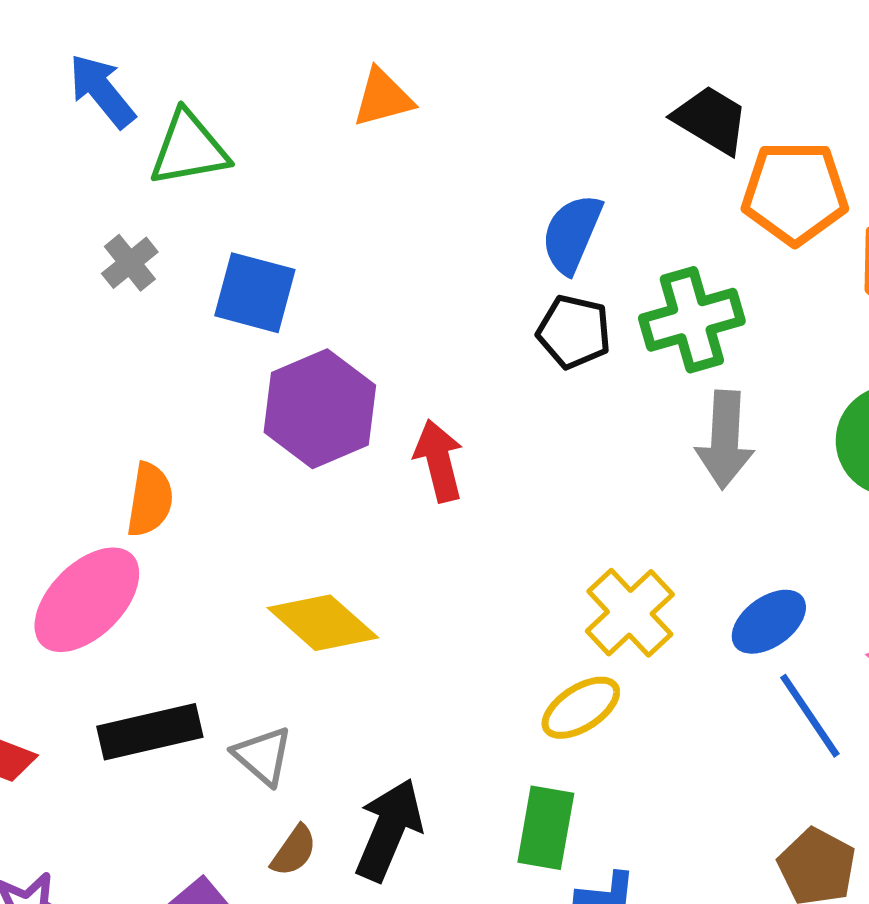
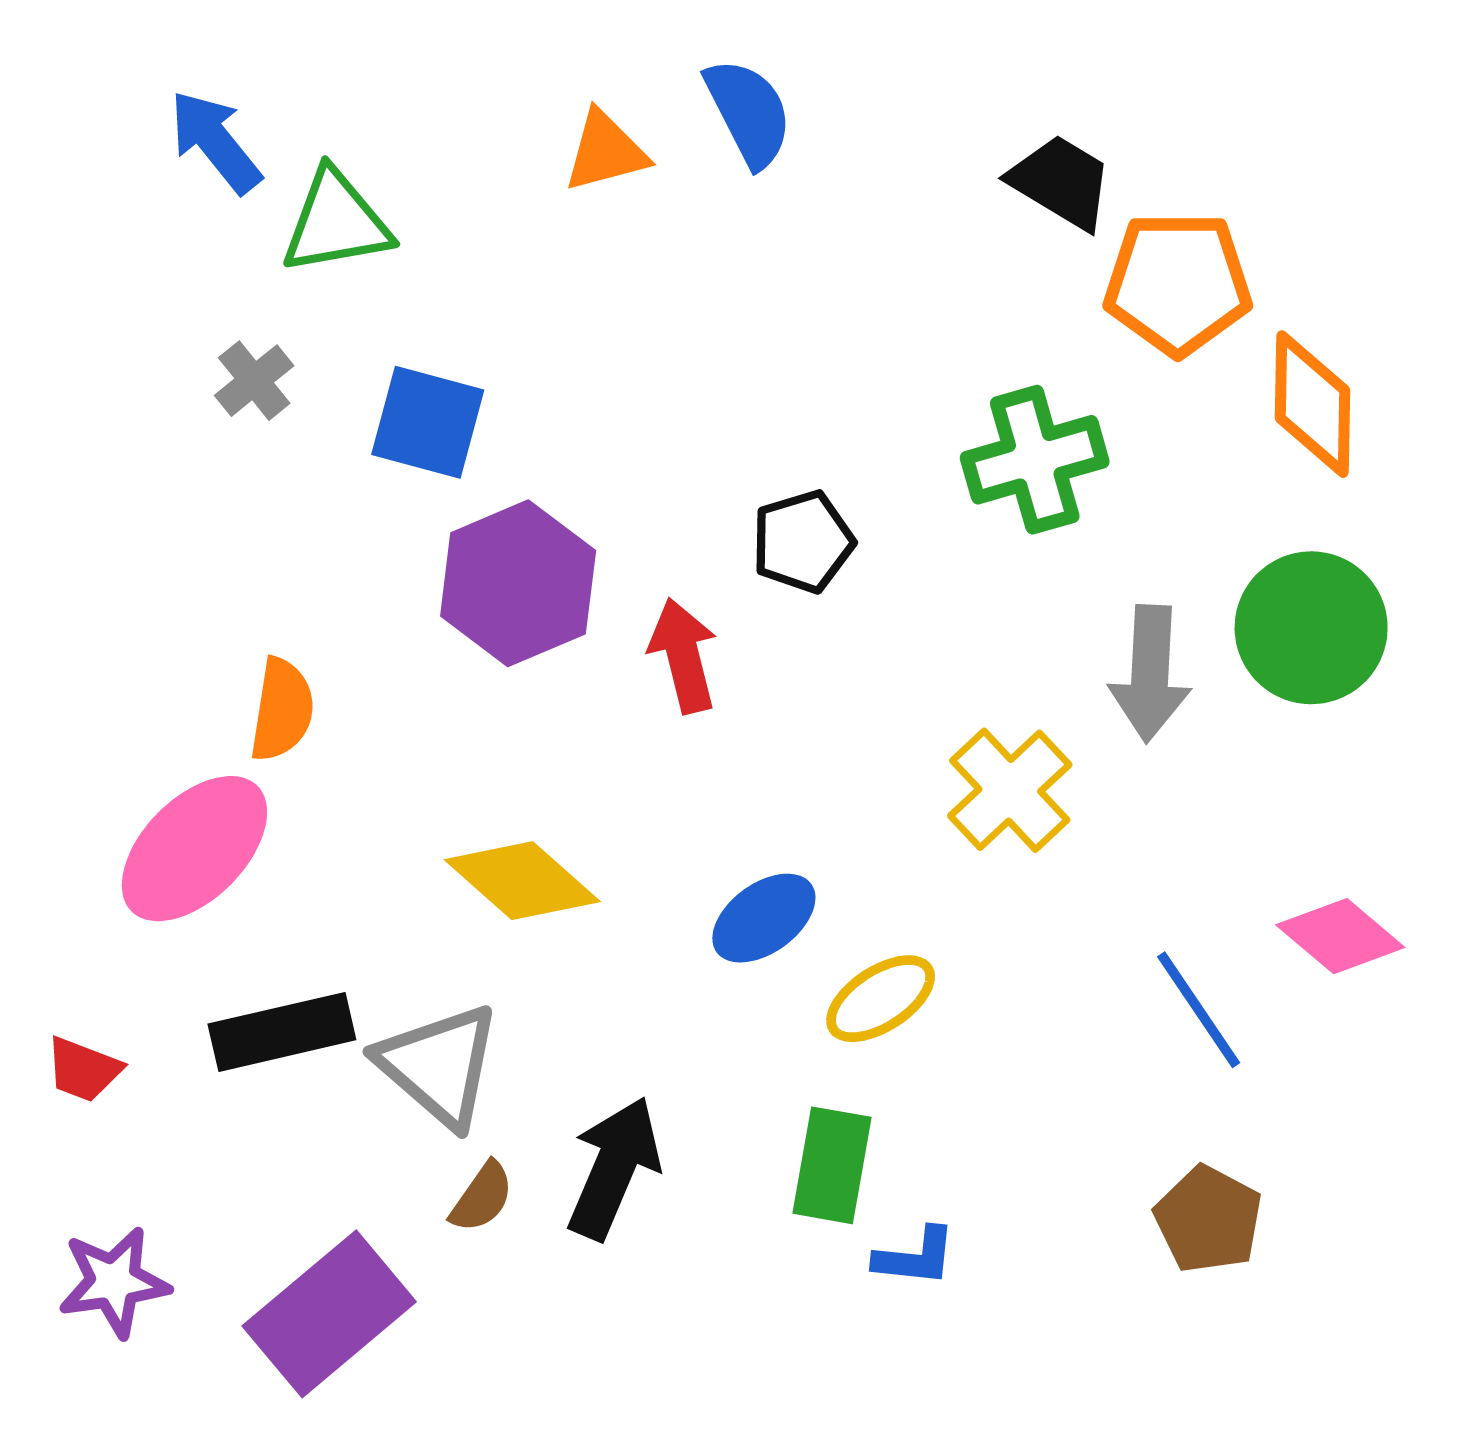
blue semicircle: (572, 234) -> (749, 112), moved, turned 130
black pentagon: (574, 332) -> (803, 542), moved, turned -30
gray arrow: (725, 440) -> (1150, 674), moved
yellow cross: (630, 613) -> (1010, 790), moved
blue ellipse: (769, 622) -> (764, 918), moved
gray triangle: (263, 756) -> (439, 1065), size x1.5

